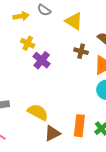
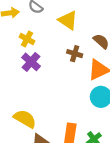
yellow cross: (28, 43) -> (27, 39), moved

